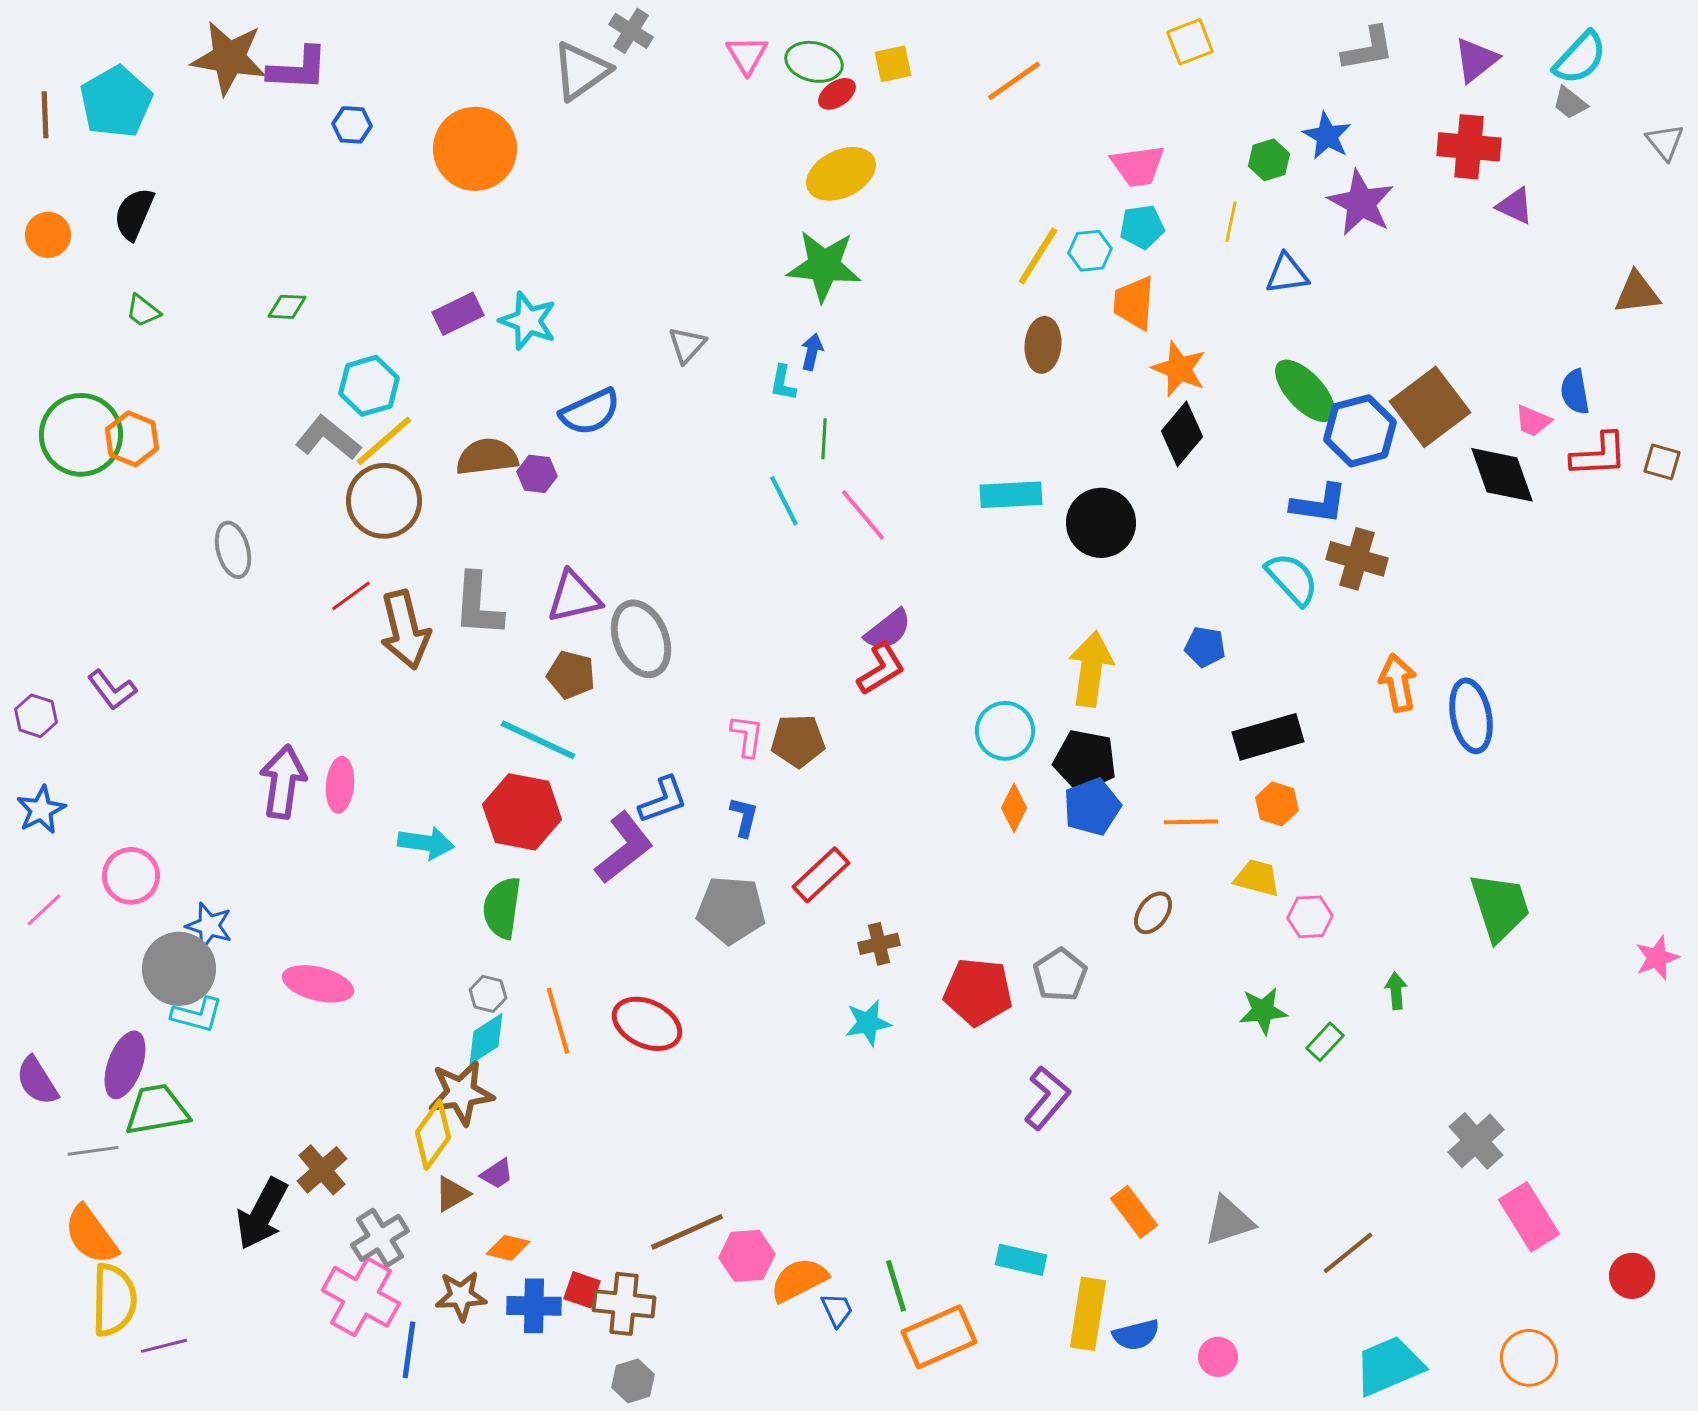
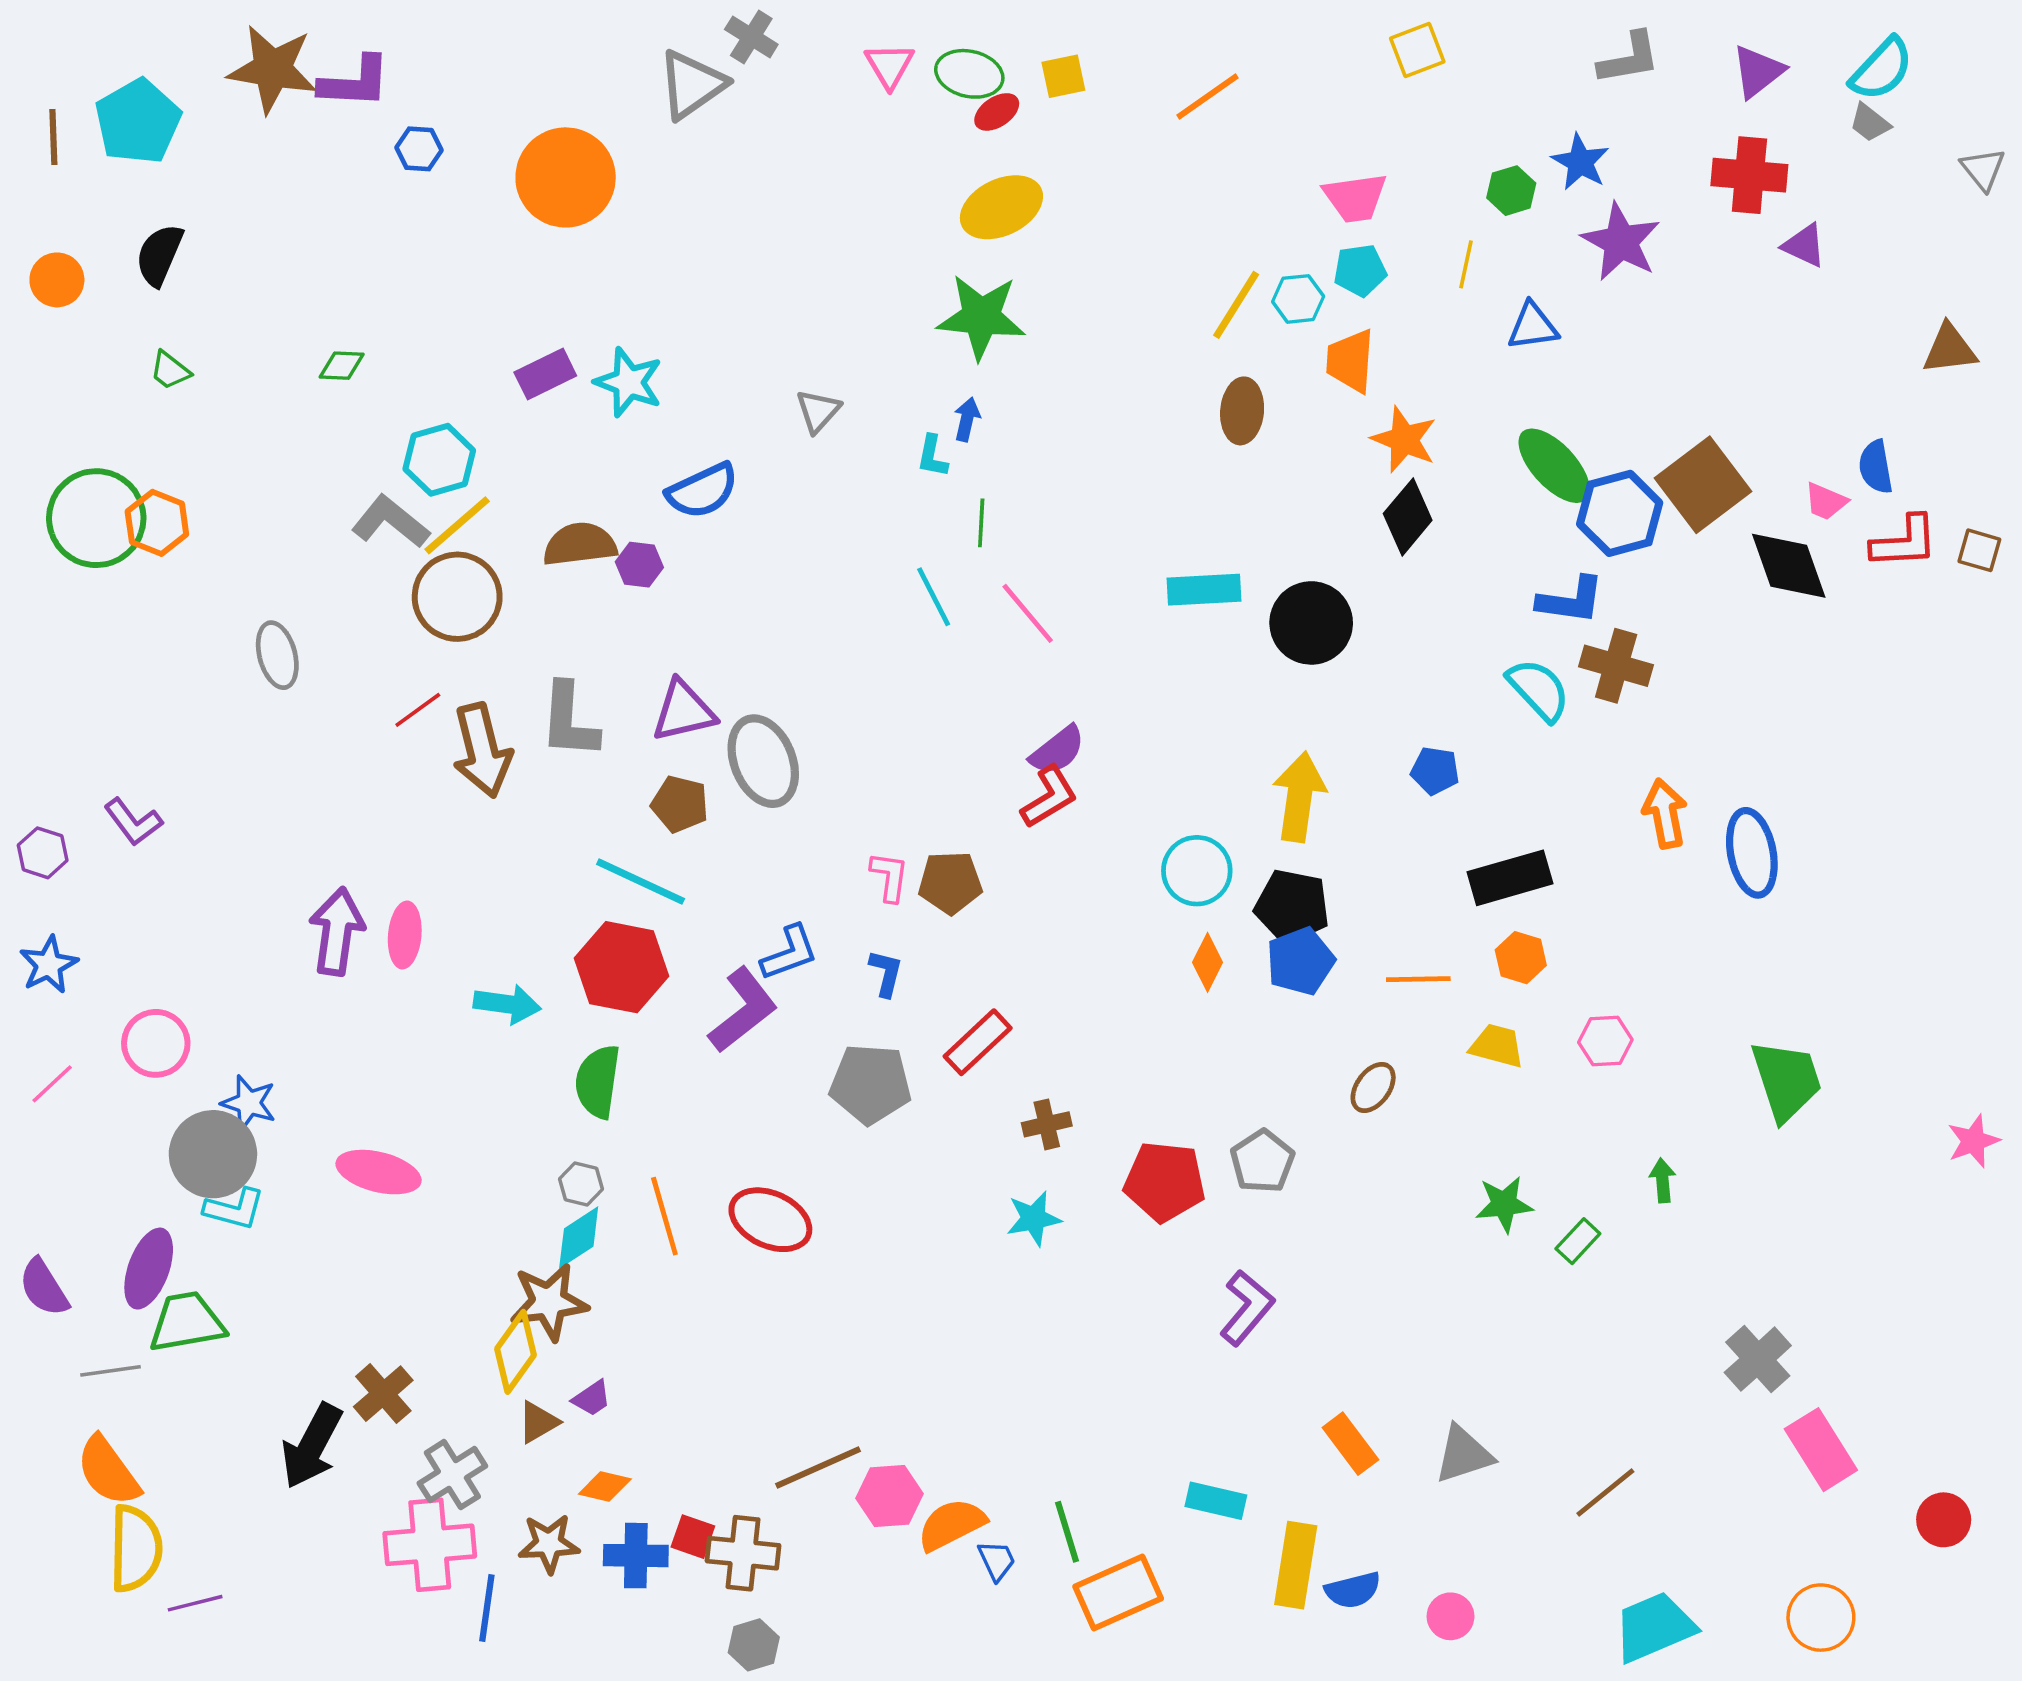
pink hexagon: (1310, 917) -> (1605, 1041), moved
pink cross: (361, 1297) -> (430, 1545), turned -34

